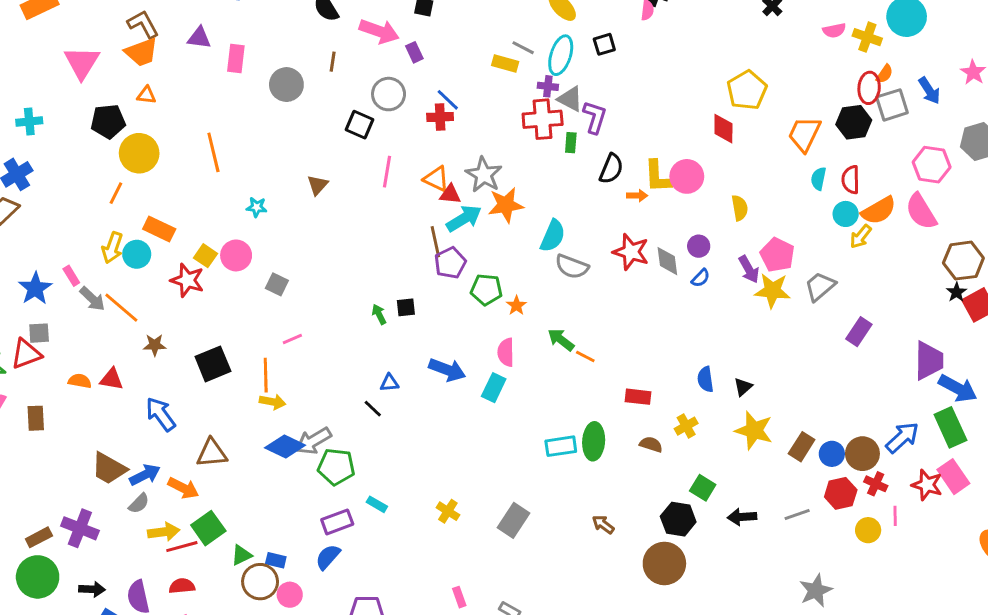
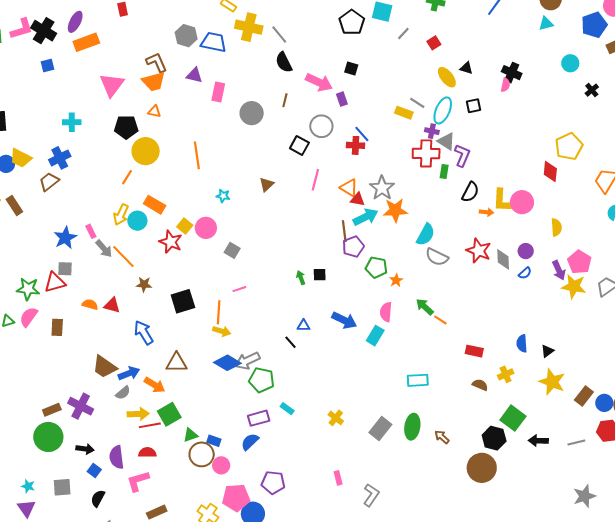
green ellipse: (594, 441) -> (412, 427), moved
green square: (703, 488) -> (513, 418), size x1.4

